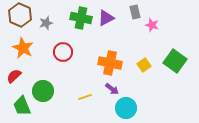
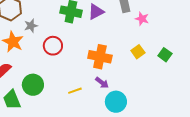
gray star: (46, 23) -> (31, 26), moved
green square: (175, 61) -> (165, 55), size x0.6
yellow square: (144, 65) -> (138, 52), moved

